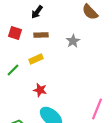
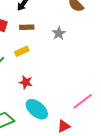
pink line: (97, 109) -> (83, 101), turned 30

